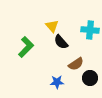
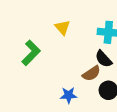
black semicircle: (61, 42) -> (104, 59), moved

